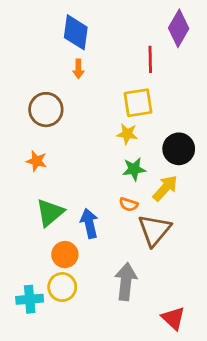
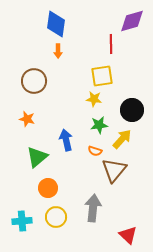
purple diamond: (179, 28) -> (132, 21), turned 44
blue arrow: (89, 223) -> (66, 140), moved
yellow circle: (62, 287) -> (56, 217), moved

